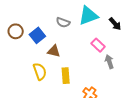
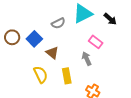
gray semicircle: (63, 22) -> (58, 23), turned -40
brown triangle: (54, 51) -> (52, 53), turned 32
gray arrow: (109, 62) -> (87, 59), moved

